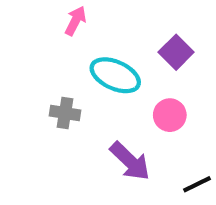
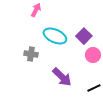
purple square: (176, 52) -> (84, 36), moved
pink circle: (170, 115) -> (93, 55), moved

